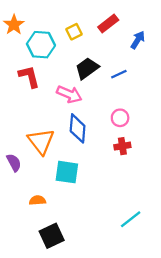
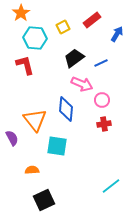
orange star: (14, 25) -> (21, 13), moved
pink arrow: (69, 94) -> (82, 84), moved

